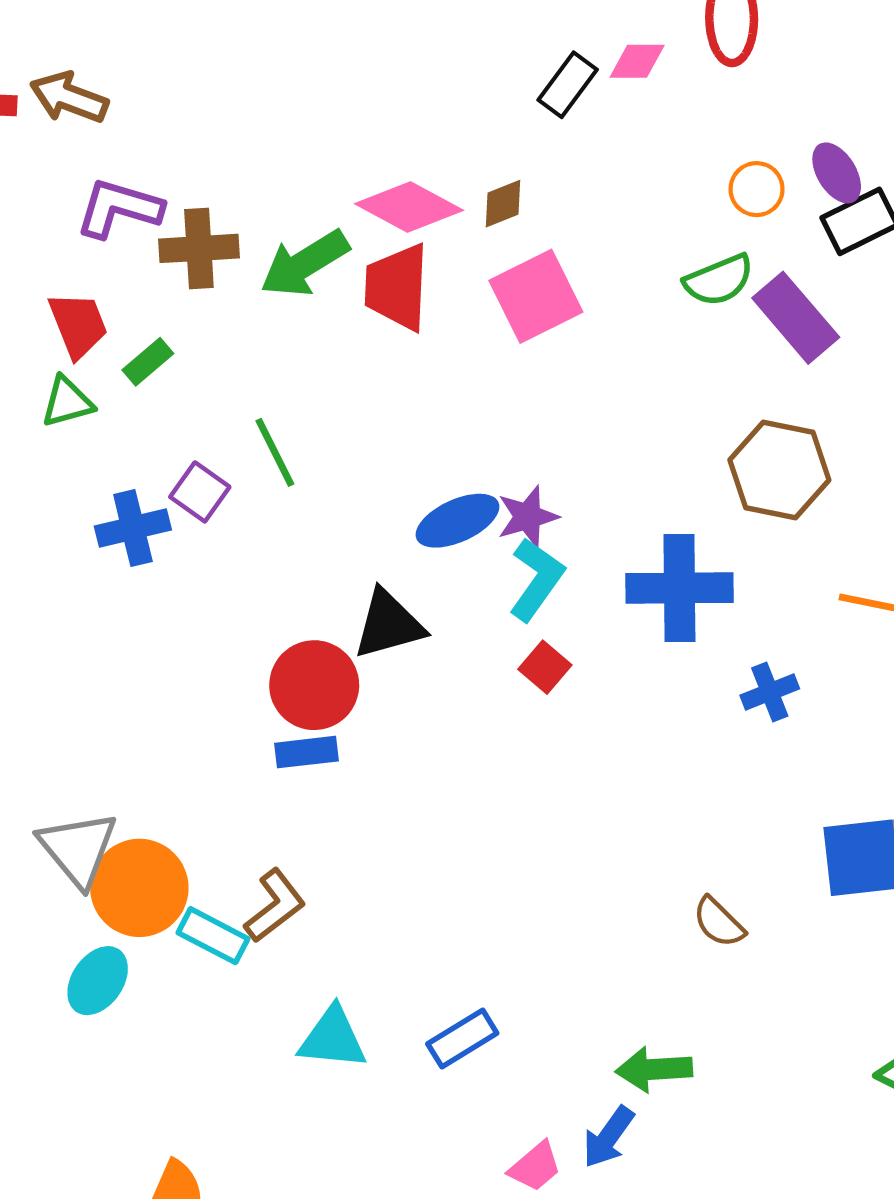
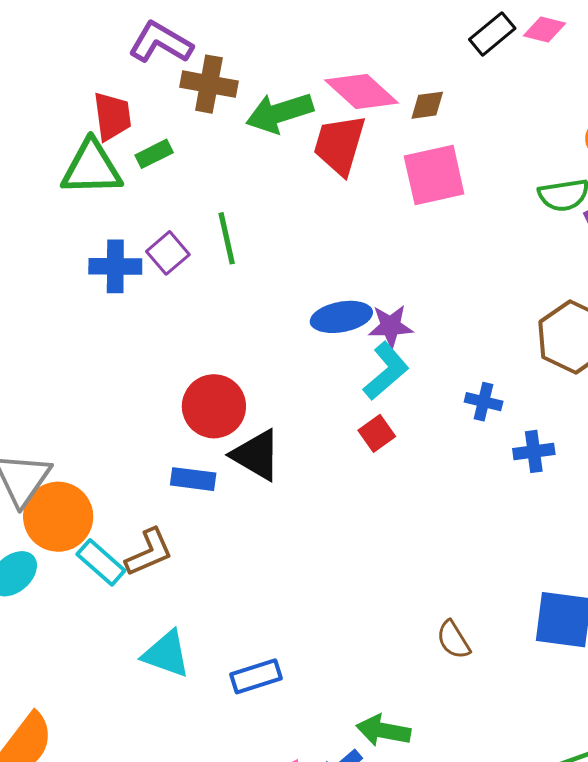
green triangle: (67, 402) -> (91, 168), size x1.6
blue cross: (679, 588) -> (484, 402), size x0.5
black triangle: (389, 624) -> (256, 455), moved, turned 32
blue cross: (770, 692) -> (534, 451), moved
blue rectangle: (307, 752) -> (193, 479), moved

